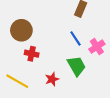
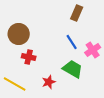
green trapezoid: (76, 66) -> (73, 69), turned -30

